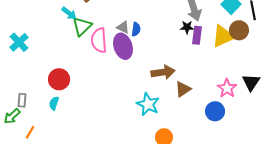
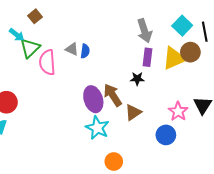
black star: (187, 27) -> (137, 79), moved
purple ellipse: (123, 46) -> (93, 99), moved
brown arrow: (163, 72) -> (113, 95), turned -115

